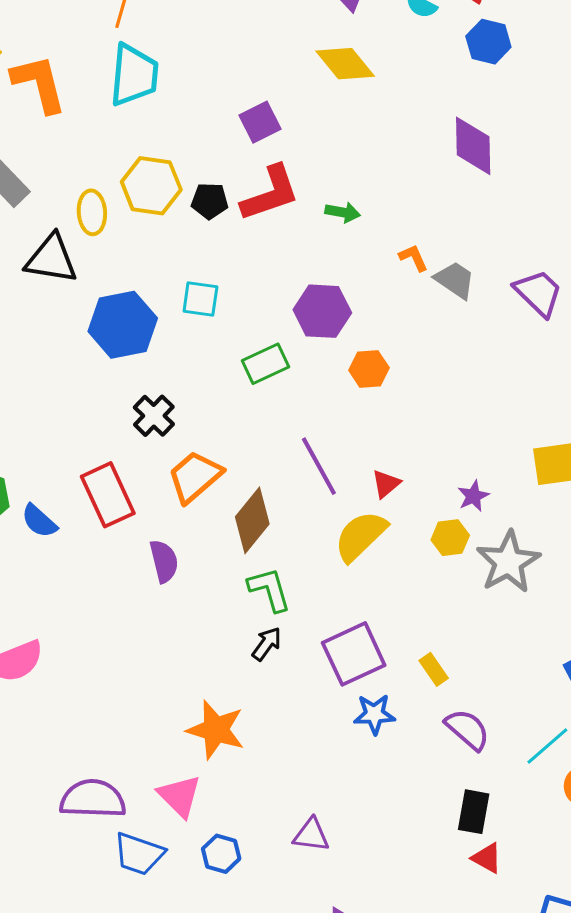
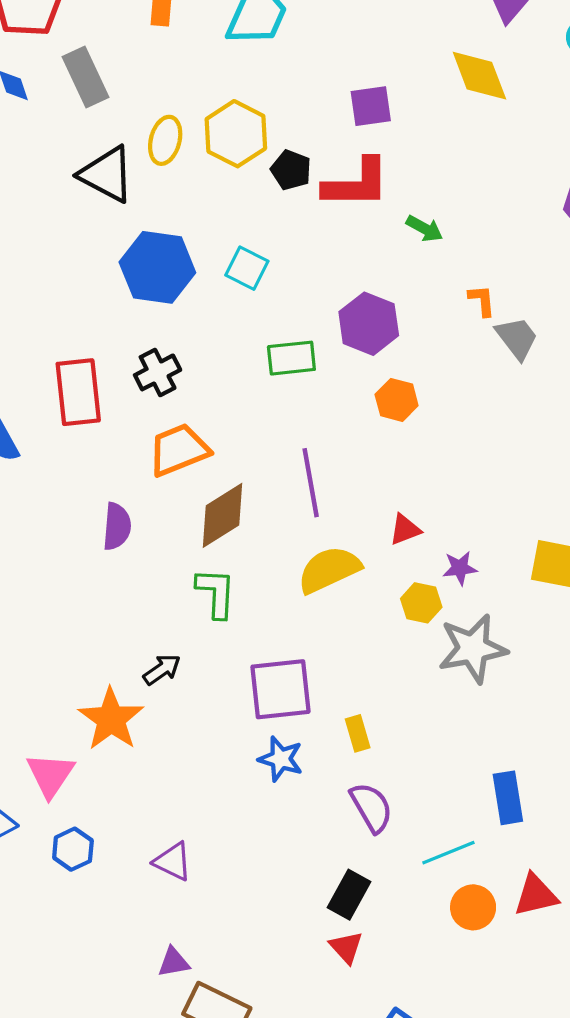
red triangle: (386, 484) -> (405, 530), moved
red rectangle: (108, 495) -> (78, 392), moved
black arrow: (267, 644) -> (162, 670), moved

